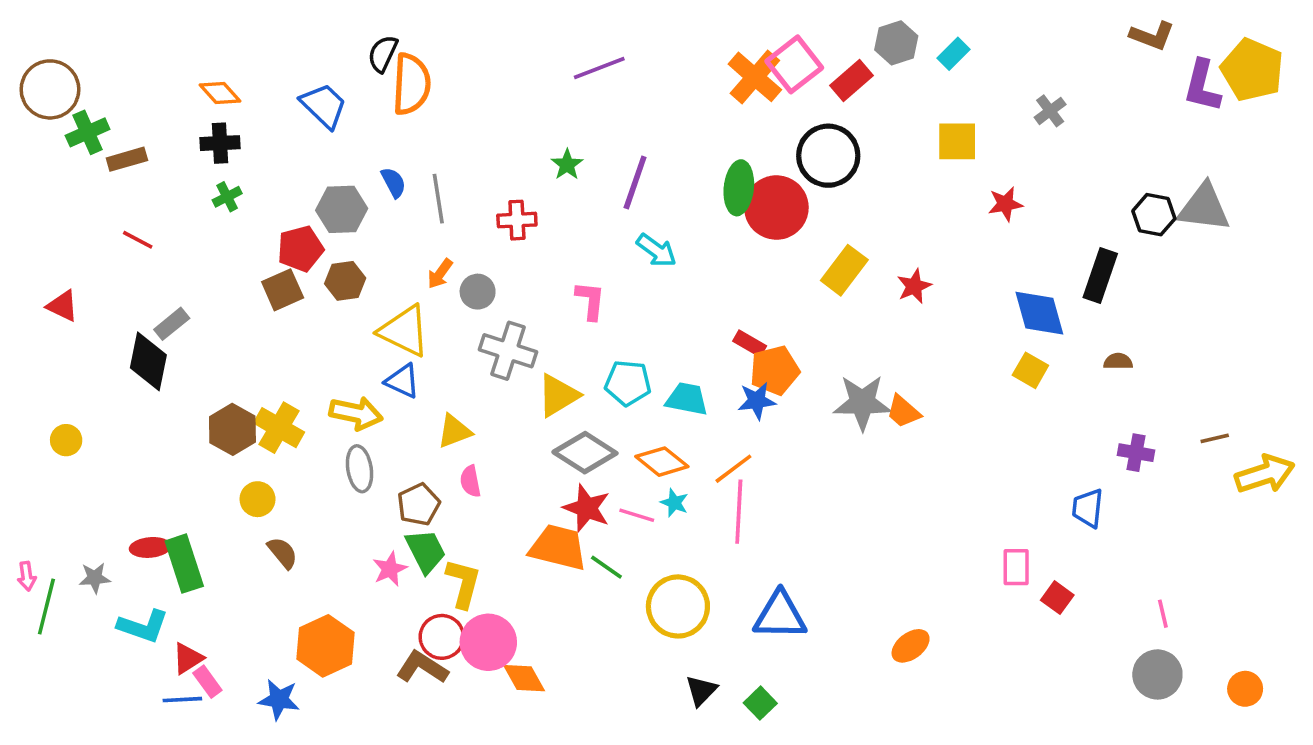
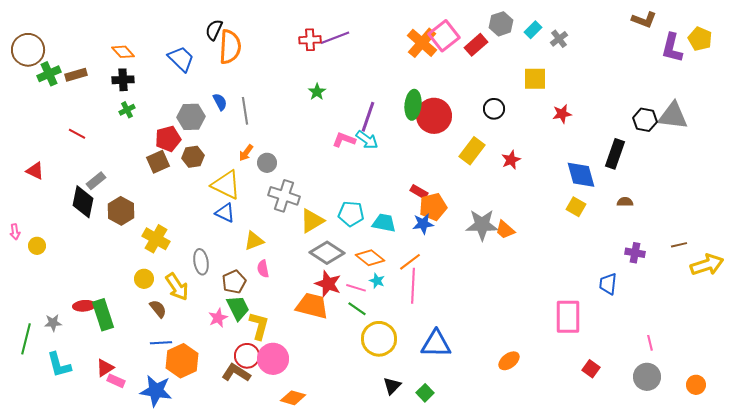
yellow pentagon: (1252, 70) -> (700, 39), size x0.7
gray cross: (1050, 111) -> (559, 39), moved
black circle: (828, 156) -> (494, 109), moved, size x0.6
brown rectangle: (127, 159) -> (76, 75), moved
purple line: (635, 182) -> (368, 117), moved
red cross: (517, 220) -> (310, 40), moved
pink L-shape: (590, 301) -> (344, 140), moved, turned -75
yellow arrow: (356, 413) -> (177, 287), moved, turned 44
brown hexagon: (232, 429) -> (121, 211), moved
green line: (606, 567) -> (357, 309), moved
pink rectangle: (1016, 567) -> (568, 317), size x1.6
pink arrow: (27, 576) -> (15, 232), moved
red square: (1057, 598) -> (591, 369), moved
cyan L-shape: (143, 626) -> (59, 365), moved, turned 56
orange diamond: (524, 678) -> (293, 398), moved, turned -45
pink rectangle: (207, 682) -> (116, 381), turned -30
blue line: (182, 700) -> (161, 343), moved
blue star: (279, 700) -> (156, 391), size x1.4

